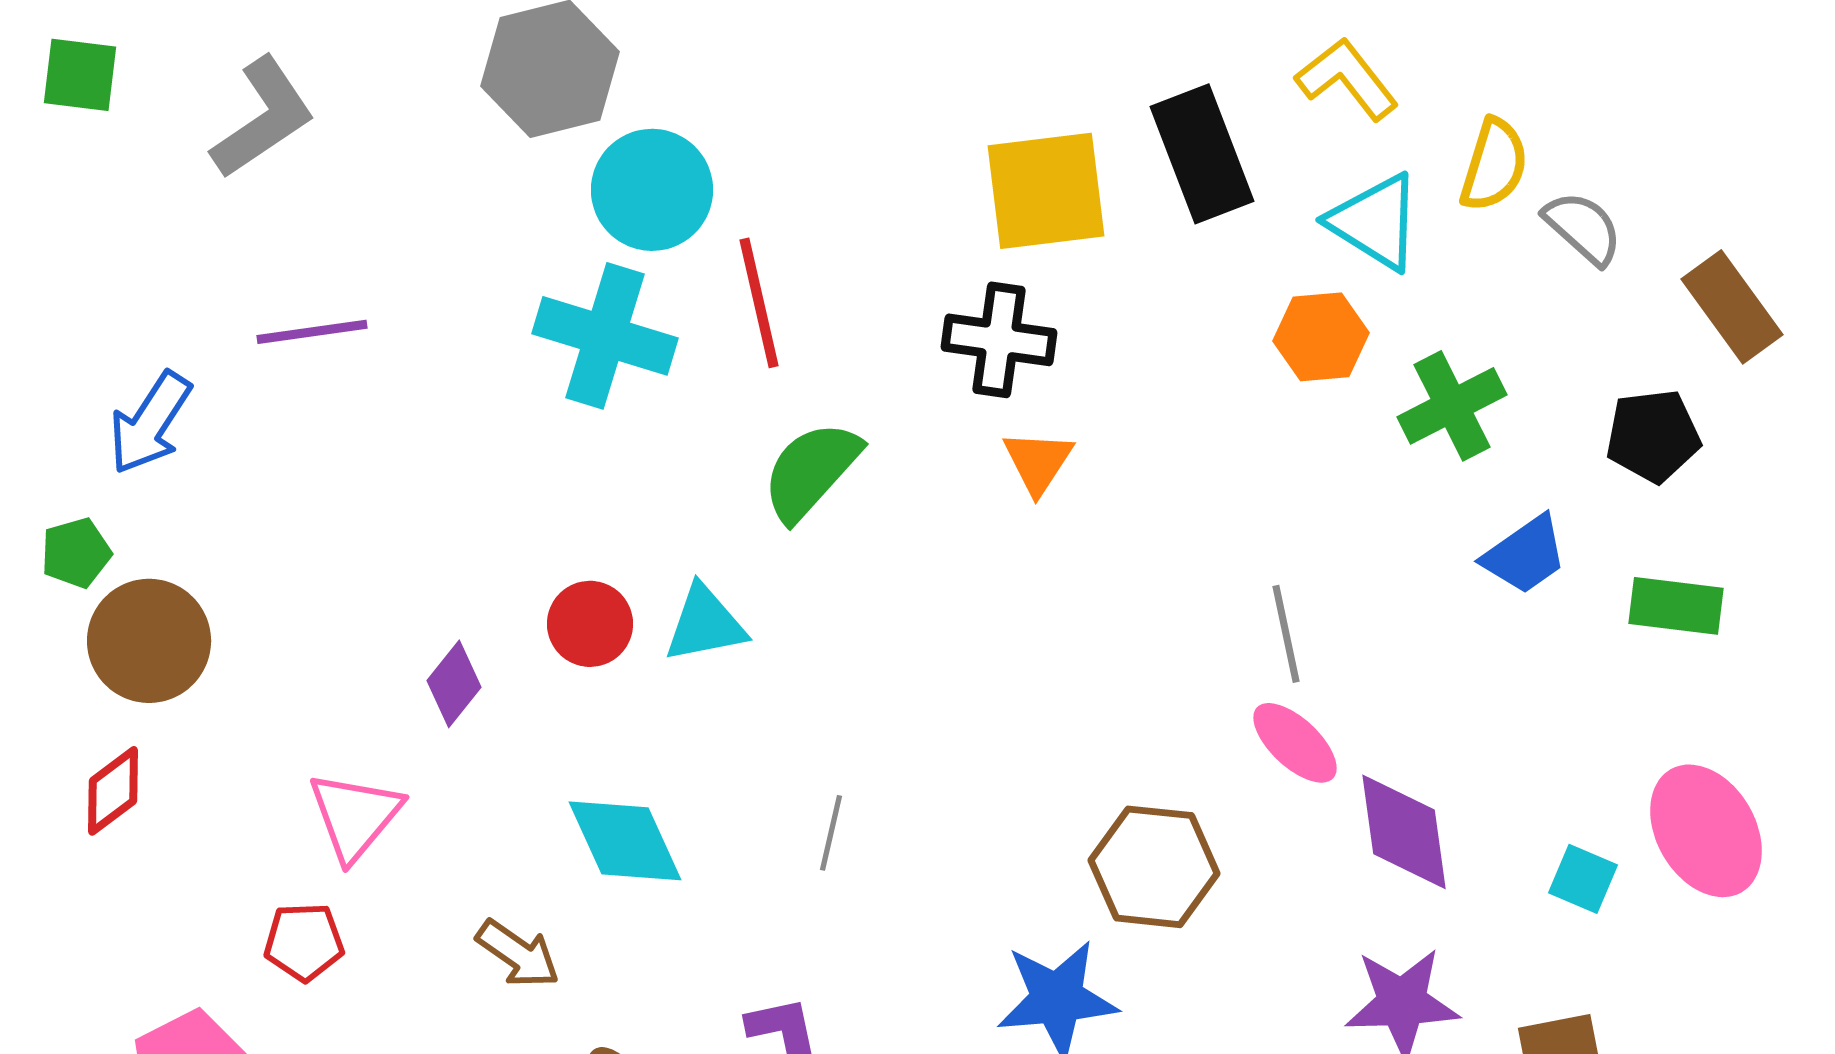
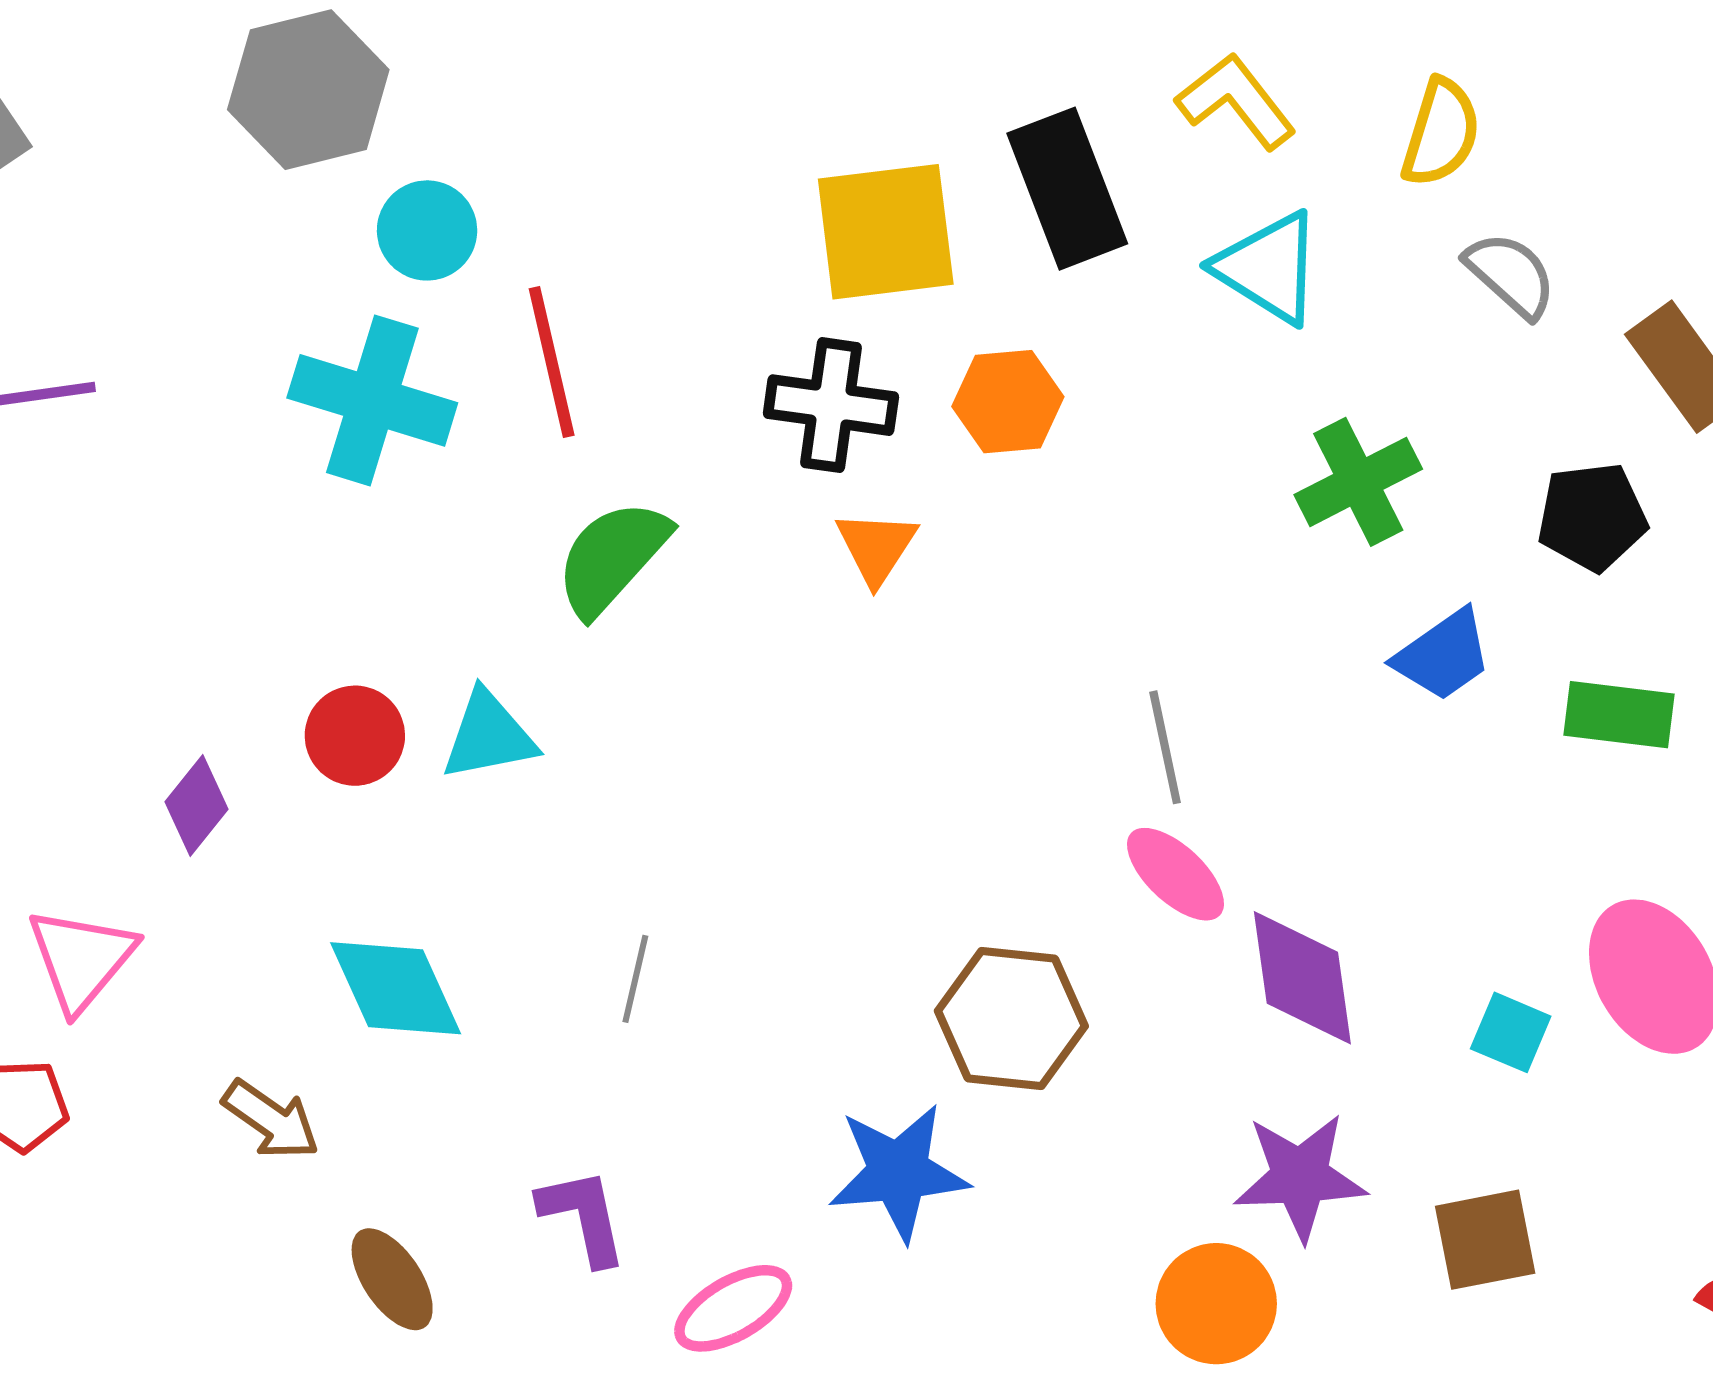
yellow semicircle: (1494, 165) -> (1441, 133), moved
cyan circle: (652, 190) -> (427, 230), size x0.7
orange hexagon: (1321, 337) -> (1008, 402), moved

